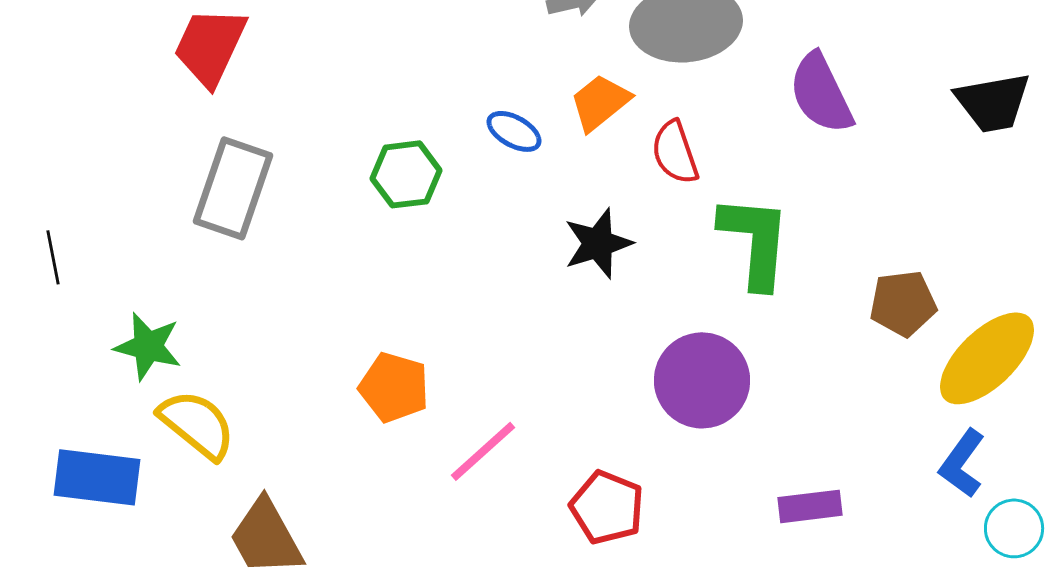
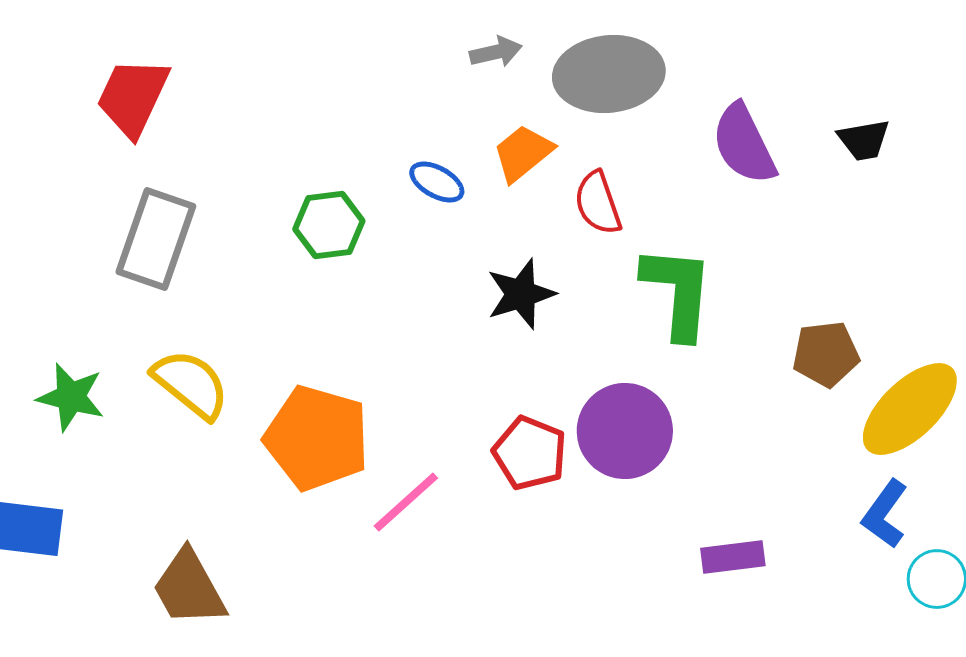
black trapezoid: (993, 102) -> (864, 140), moved, size x0.7
orange pentagon: (394, 387) -> (317, 438), size x1.5
yellow semicircle: (197, 424) -> (191, 384), moved
red pentagon: (607, 507) -> (530, 453), moved

